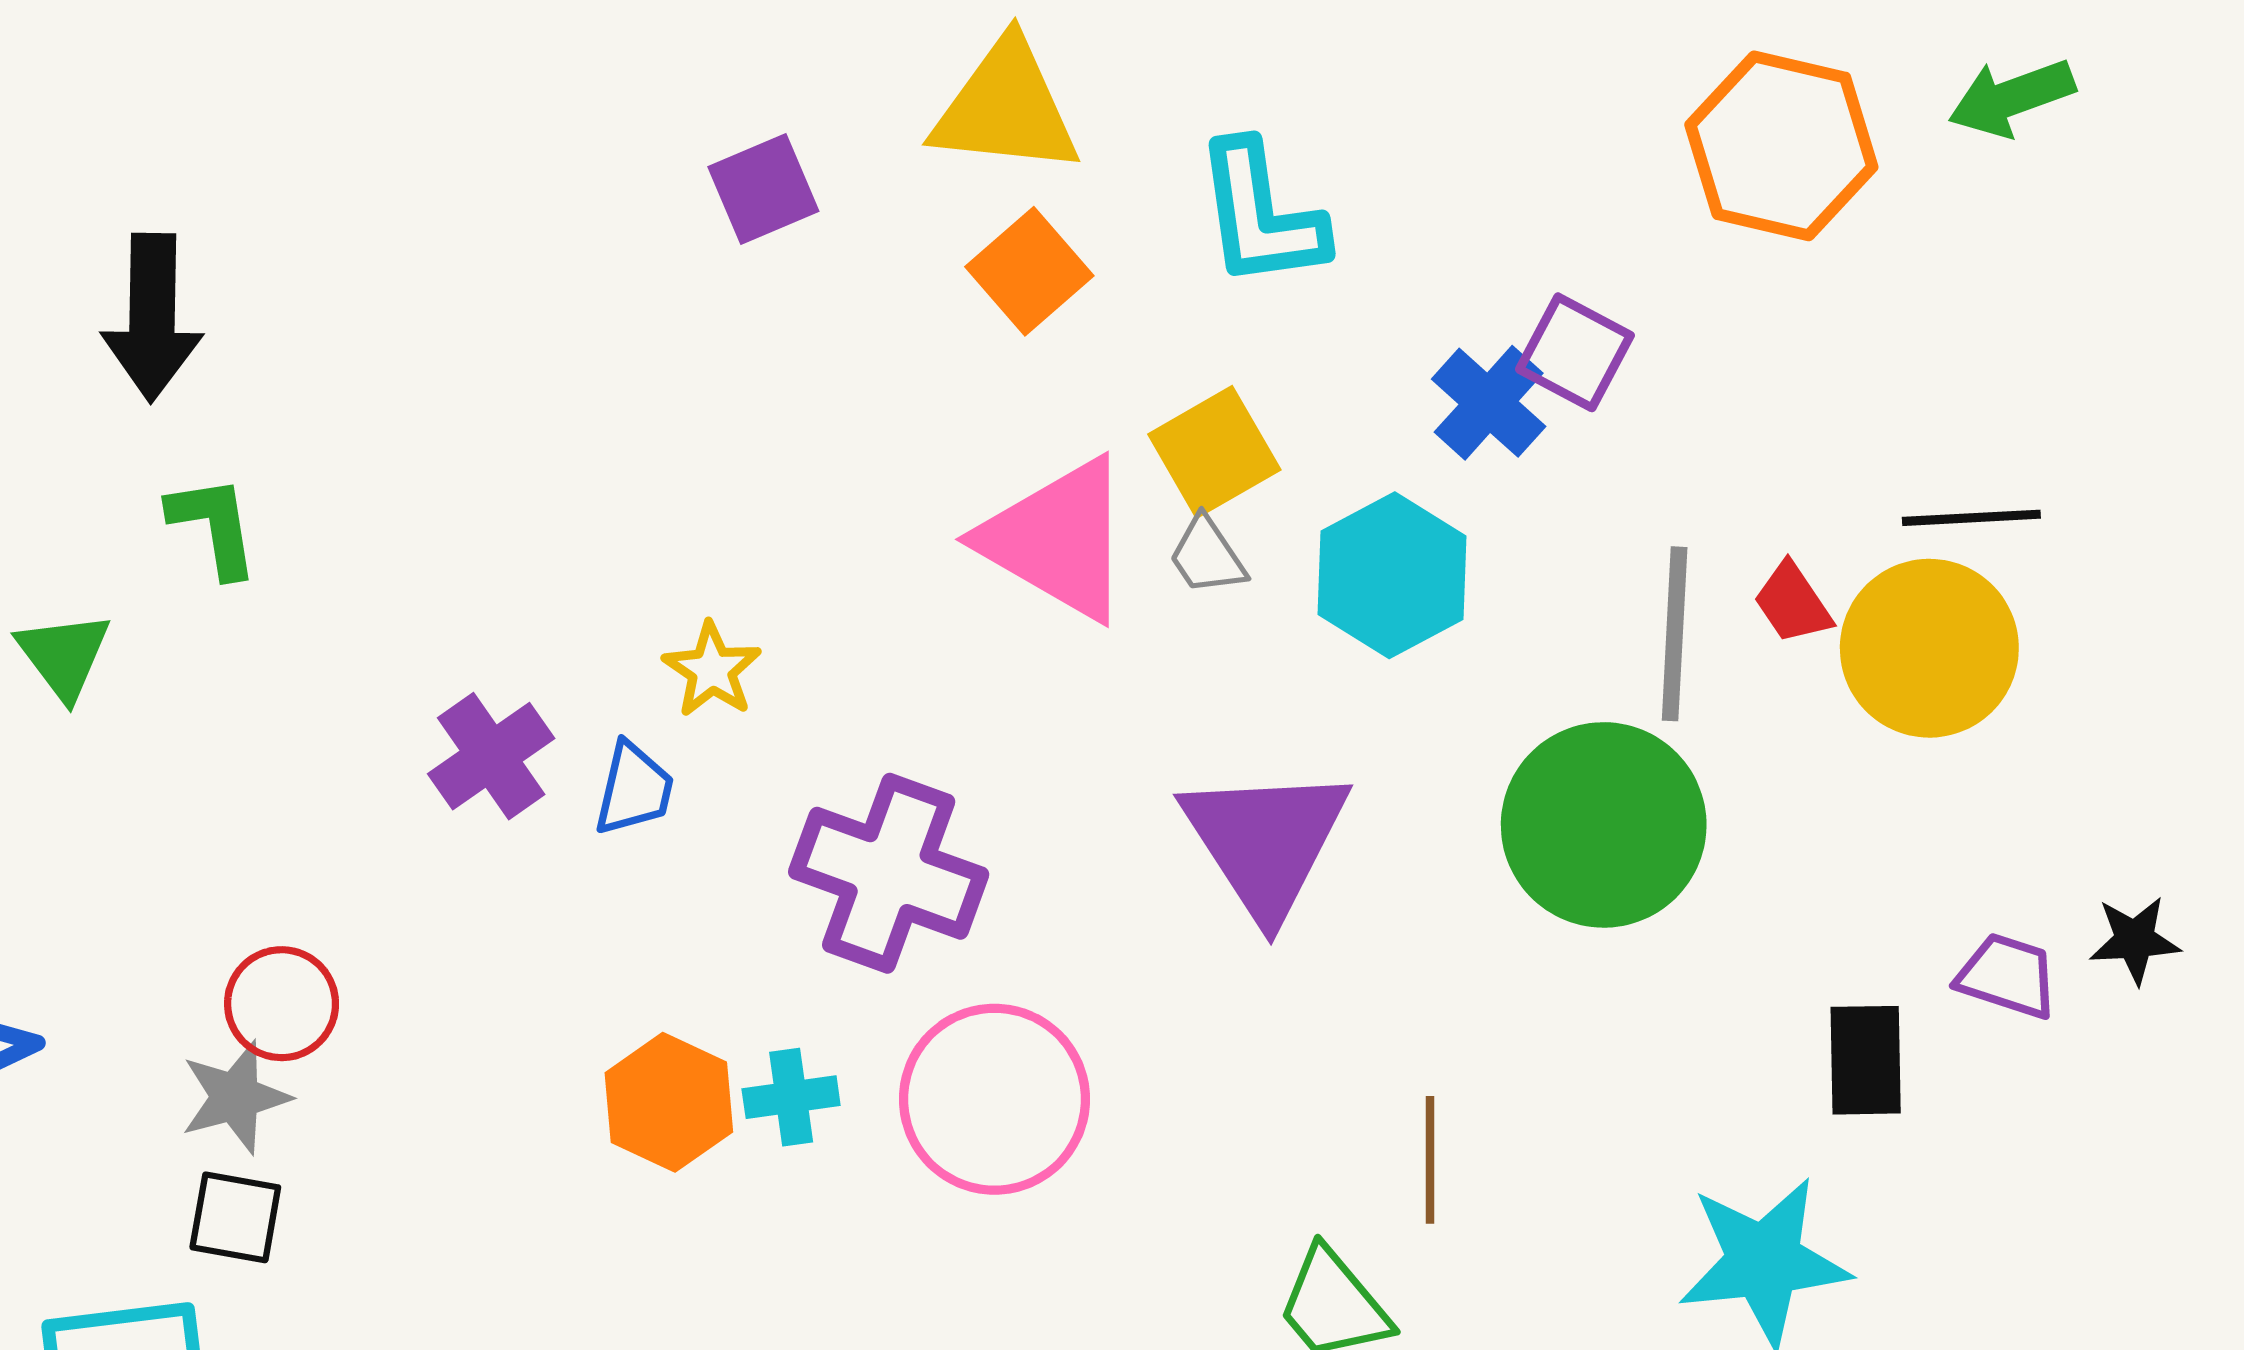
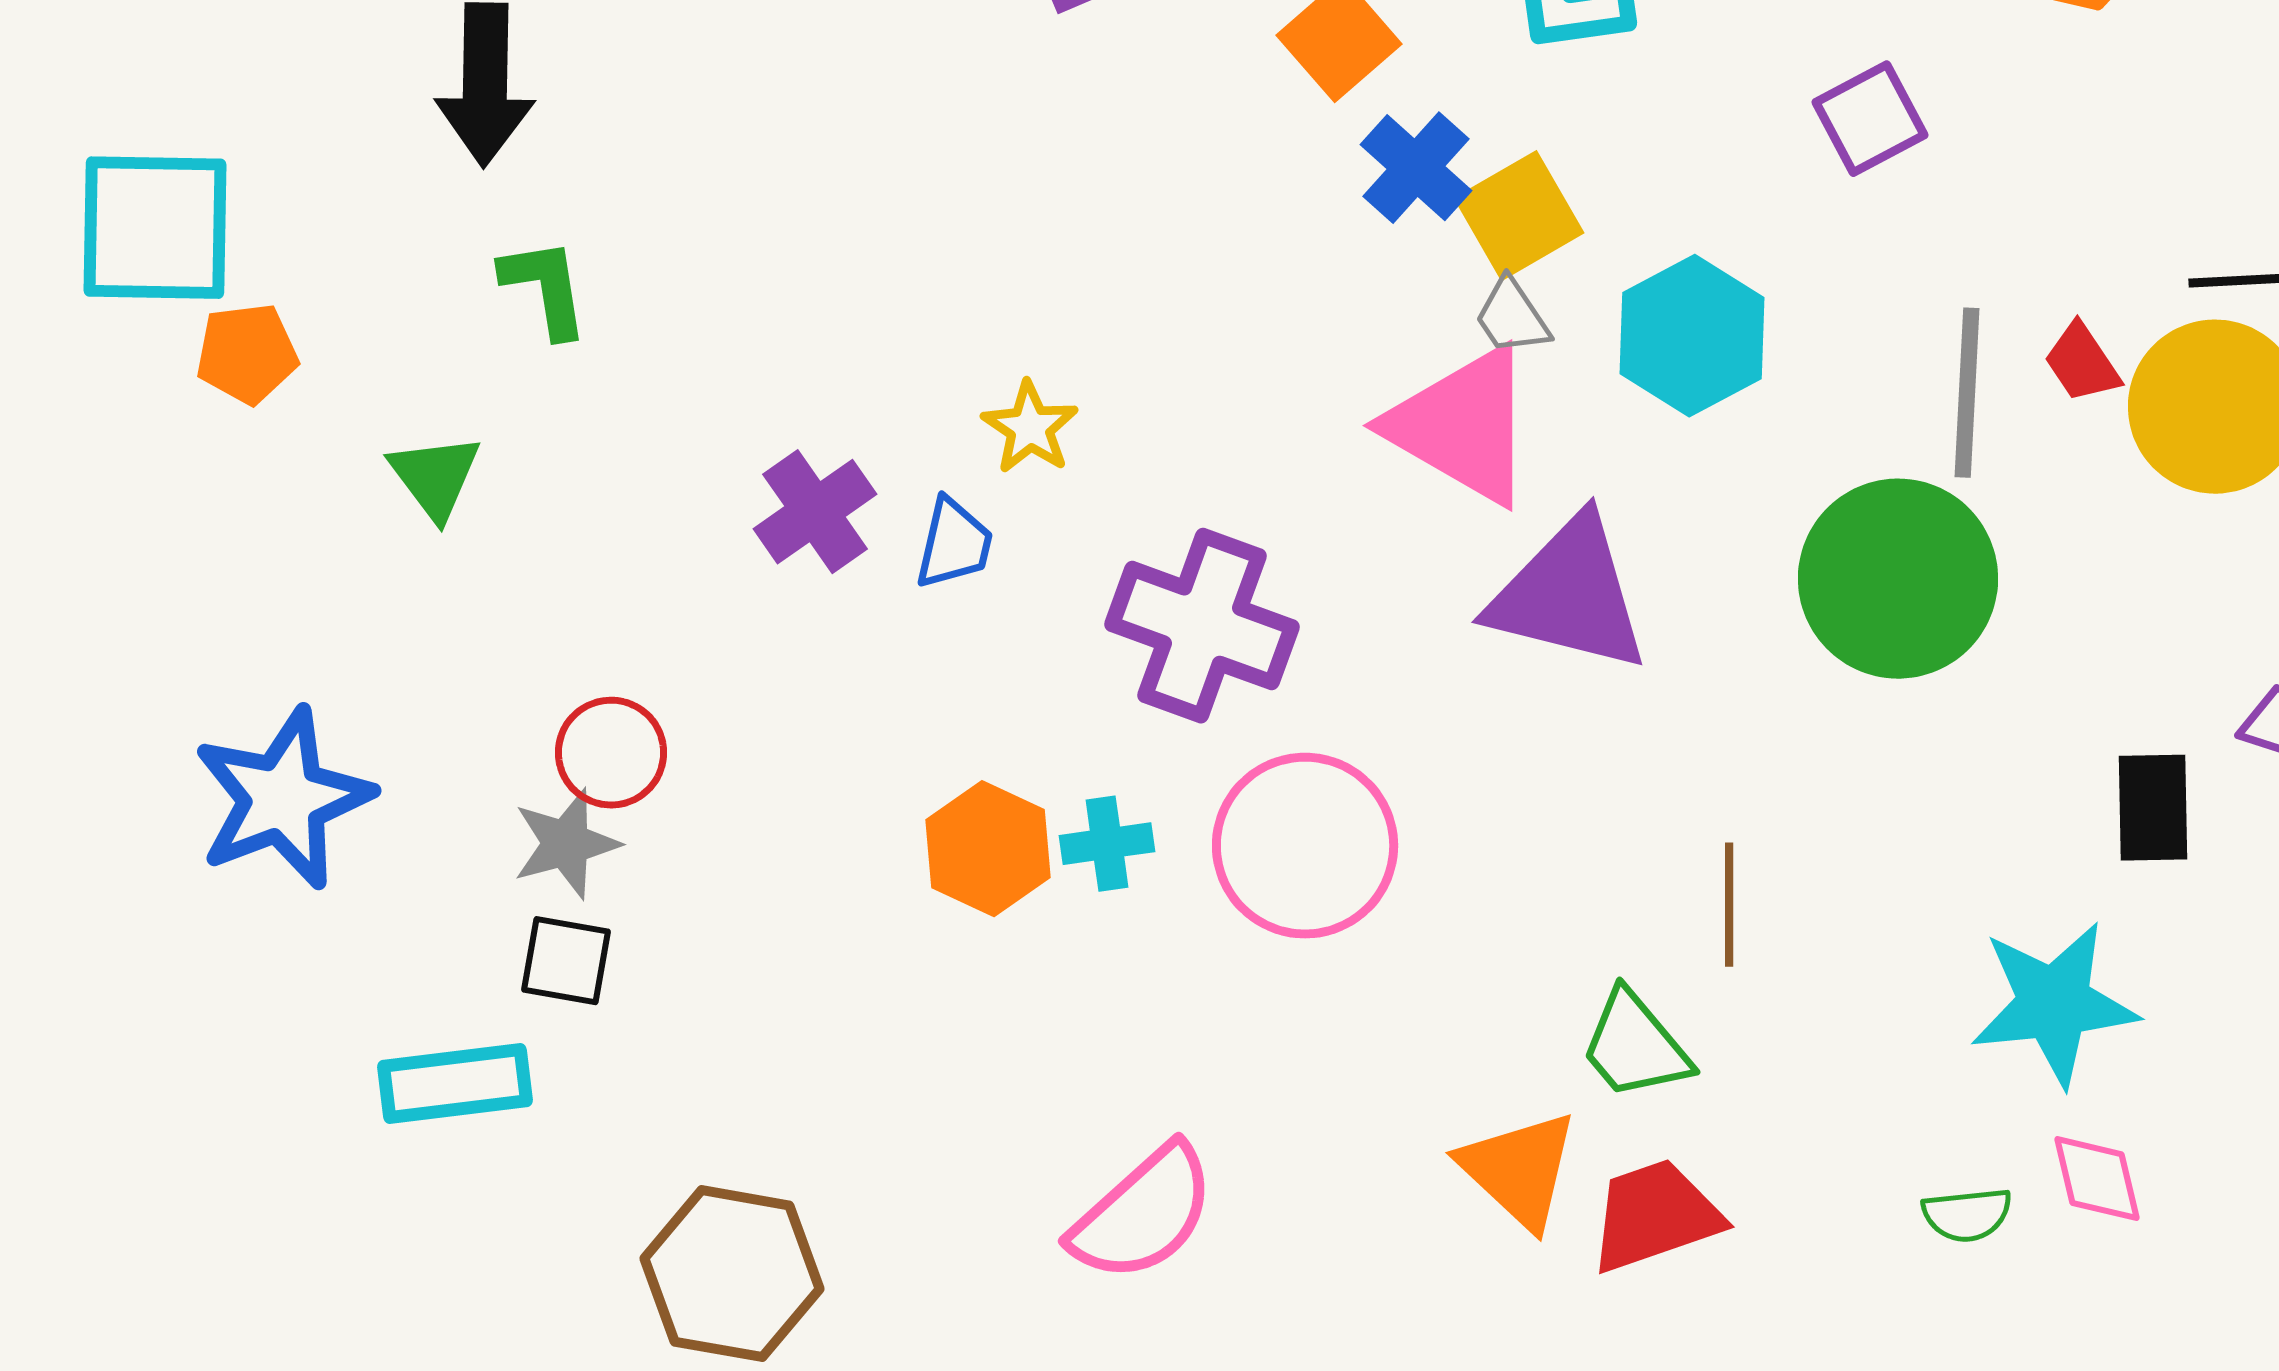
purple square: (1575, 352) -> (1870, 119), turned 34
blue cross: (1489, 403) -> (1416, 168), moved
pink triangle: (1057, 539) -> (1462, 426), moved
green triangle: (64, 655) -> (435, 477), moved
purple triangle: (1266, 841) -> (1569, 595), turned -43

